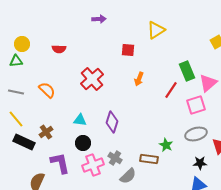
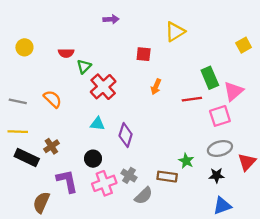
green triangle: (16, 61) -> (84, 66), moved, turned -40
red line: (171, 90) -> (192, 99), turned 48
yellow line: (16, 119) -> (18, 132), turned -48
cyan triangle: (80, 120) -> (98, 124), moved
black star: (200, 163) -> (217, 175), moved

